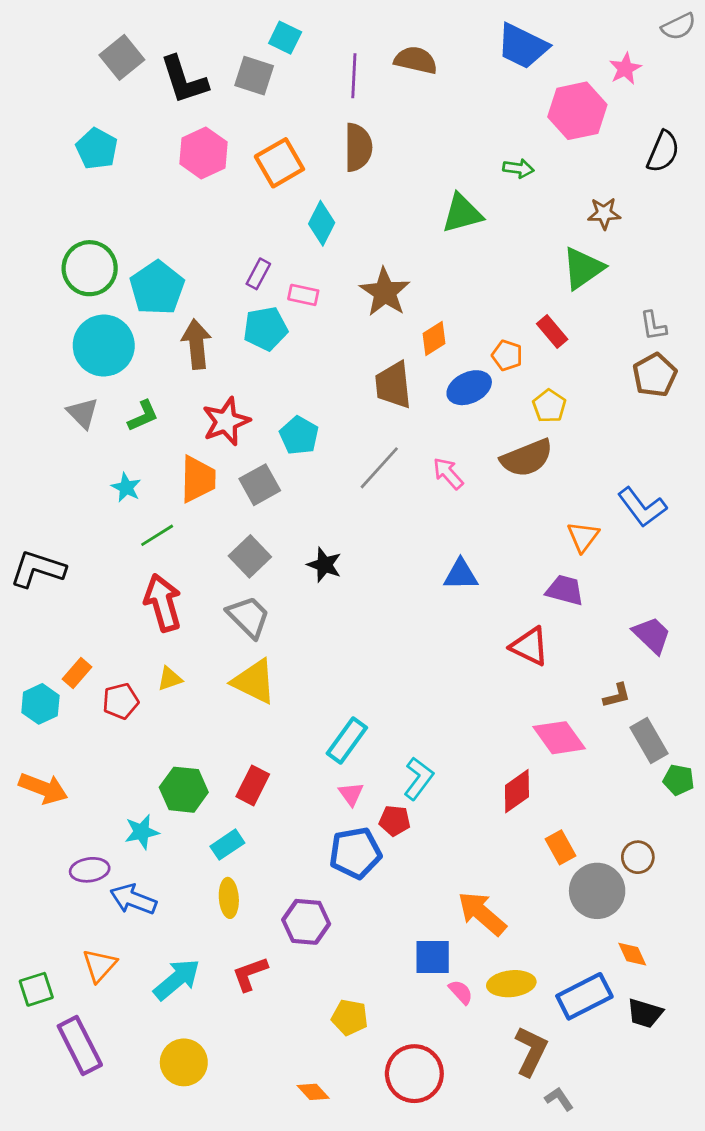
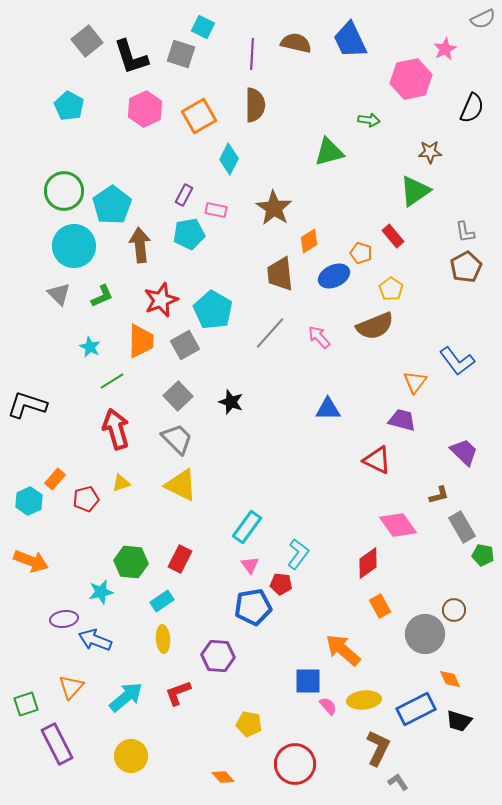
blue trapezoid: (523, 46) -> (350, 40), moved, turned 39
cyan pentagon: (299, 435) -> (213, 310), size x1.4
orange rectangle: (561, 847) -> (380, 606), moved

